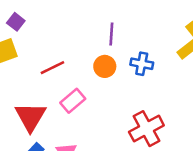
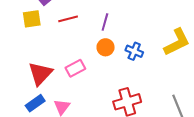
purple line: (111, 34) -> (105, 22), moved
red line: (52, 68) -> (68, 19), moved

